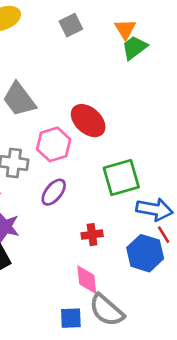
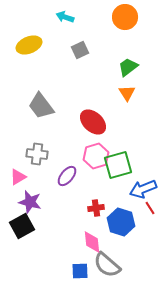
orange triangle: (125, 29) -> (127, 93), moved
pink hexagon: (54, 144) -> (96, 156), moved
blue arrow: (154, 209) -> (143, 189), turned 148
blue hexagon: (145, 253) -> (121, 222), moved

